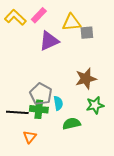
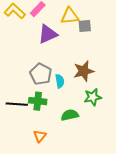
gray pentagon: (41, 94) -> (41, 74), moved
cyan semicircle: (58, 103) -> (60, 81), moved
orange triangle: (30, 137) -> (40, 136), moved

